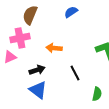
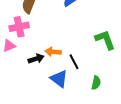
orange arrow: (54, 48) -> (53, 52), moved
blue triangle: (38, 90) -> (59, 79), moved

